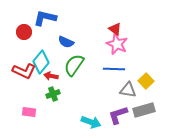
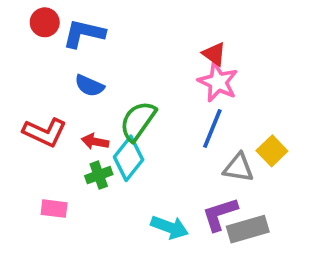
red circle: (24, 32) -> (45, 22), moved
blue semicircle: (66, 42) -> (89, 86), moved
cyan diamond: (41, 62) -> (129, 158), moved
blue line: (114, 69) -> (212, 128), turned -70
gray rectangle: (144, 110) -> (248, 229), moved

